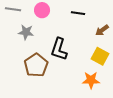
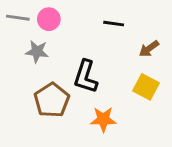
pink circle: (42, 10) -> (49, 19), moved
orange star: (91, 80) -> (103, 119), moved

